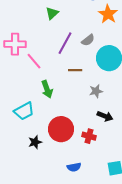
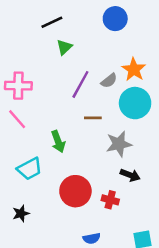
orange star: (108, 14) -> (134, 70), moved
pink line: (34, 61) -> (17, 119), moved
gray star: (96, 91) -> (119, 144), size x1.5
black star: (35, 142) -> (21, 213), moved

